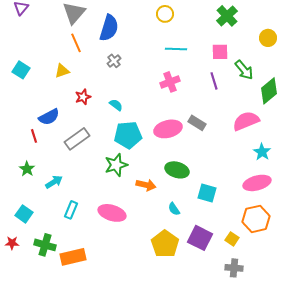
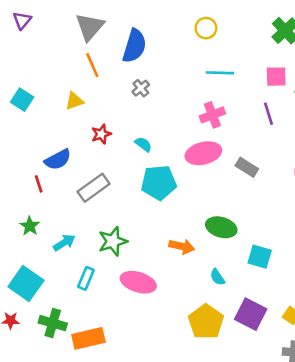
pink ellipse: (168, 129) -> (203, 153), moved
green star: (116, 165) -> (113, 241), moved
cyan square: (24, 214) -> (26, 283), size x1.5

